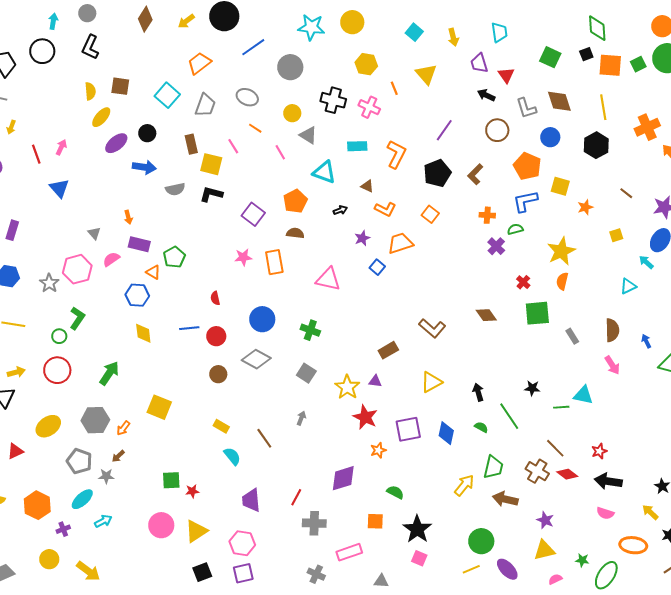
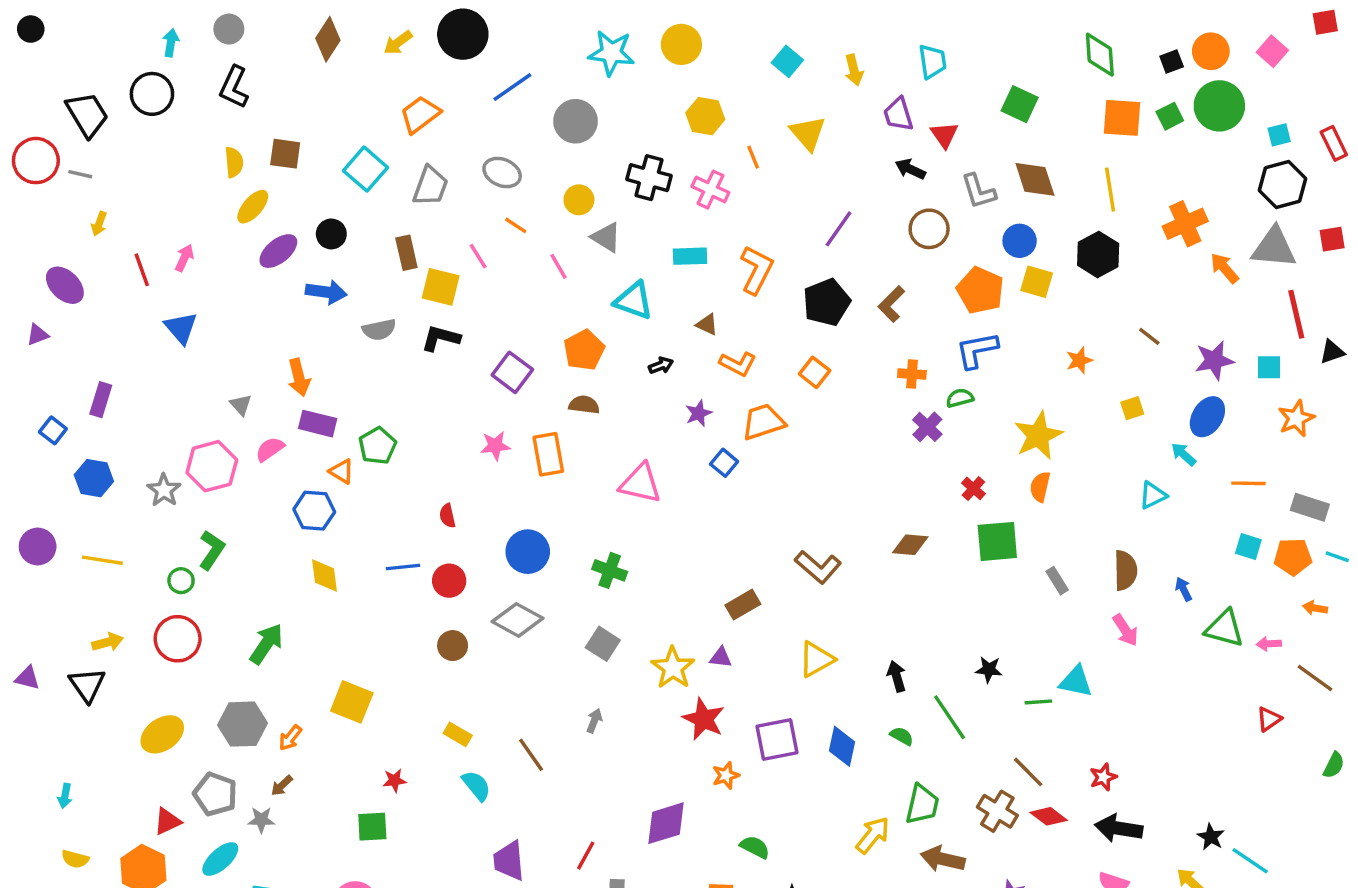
black square: (586, 54) -> (1172, 61), moved
yellow square: (560, 186) -> (1037, 282), moved
orange arrow: (128, 217) -> (299, 377), size x1.5
brown diamond: (486, 315) -> (910, 545), turned -50
red triangle: (15, 451) -> (167, 821), moved
red star: (192, 491) -> (394, 780), moved

